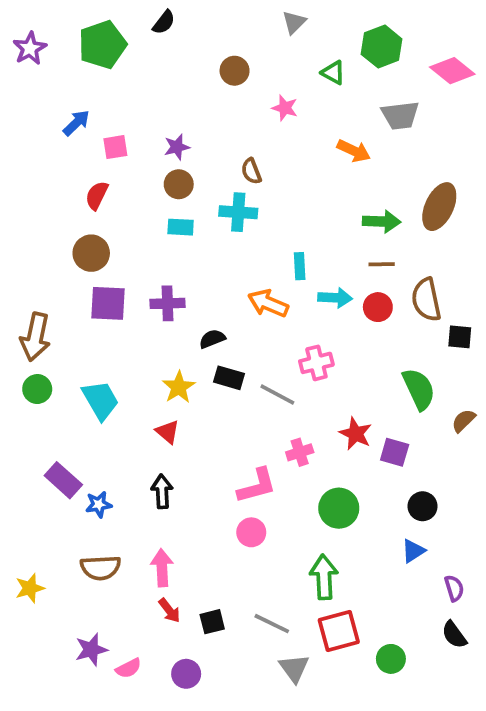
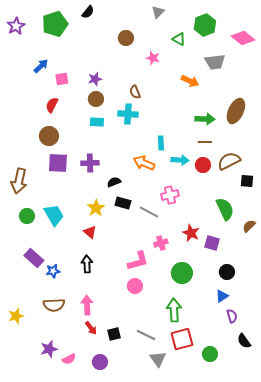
brown semicircle: (426, 300) -> (229, 161), turned 75
green circle: (37, 389) -> (27, 216), moved
purple semicircle: (454, 588) -> (232, 316), moved

